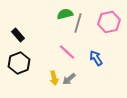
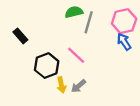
blue arrow: (96, 58) -> (124, 42), moved
black hexagon: (19, 63) -> (47, 66), moved

